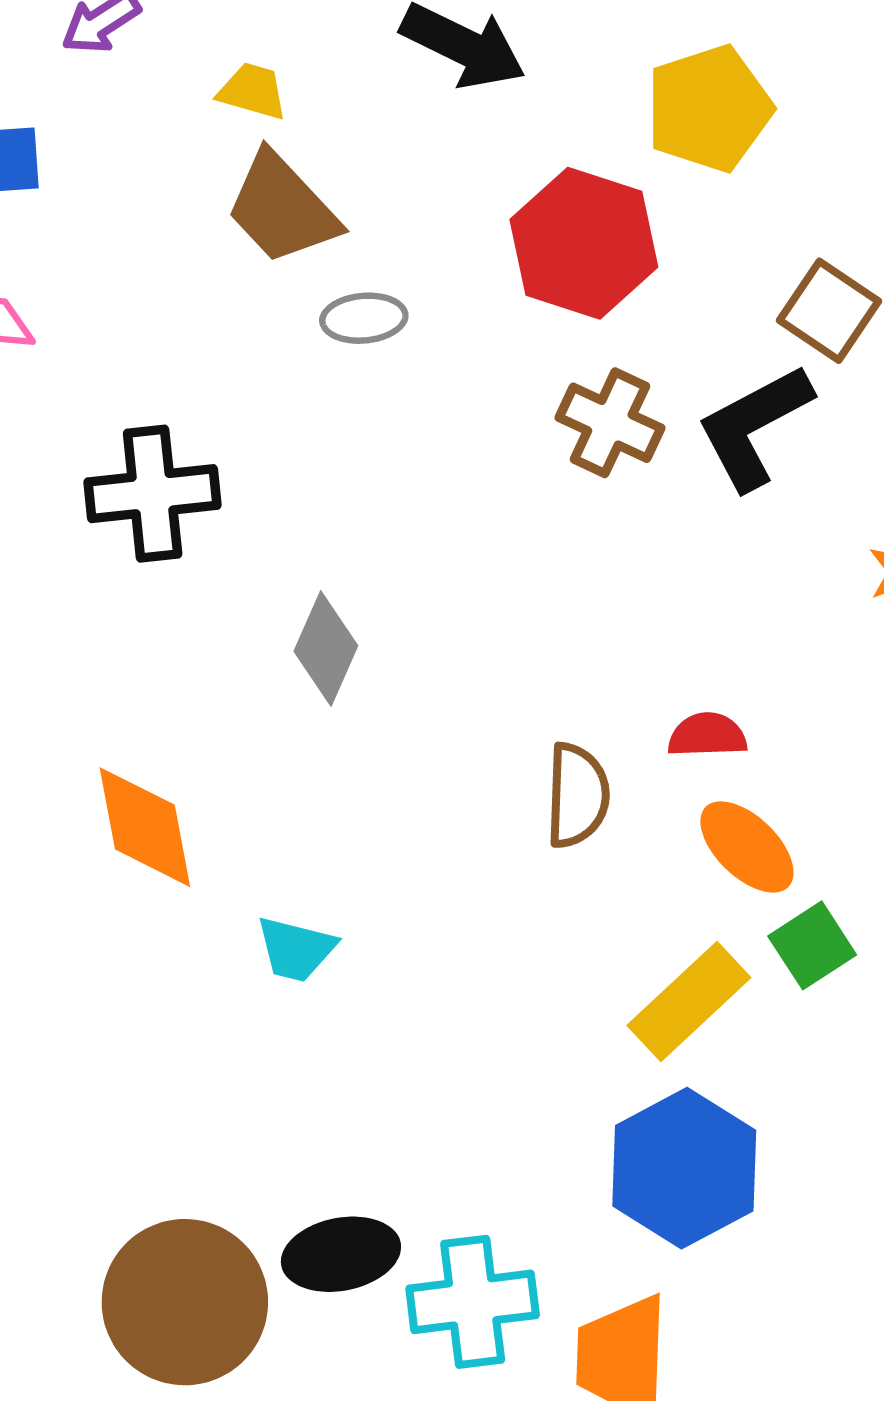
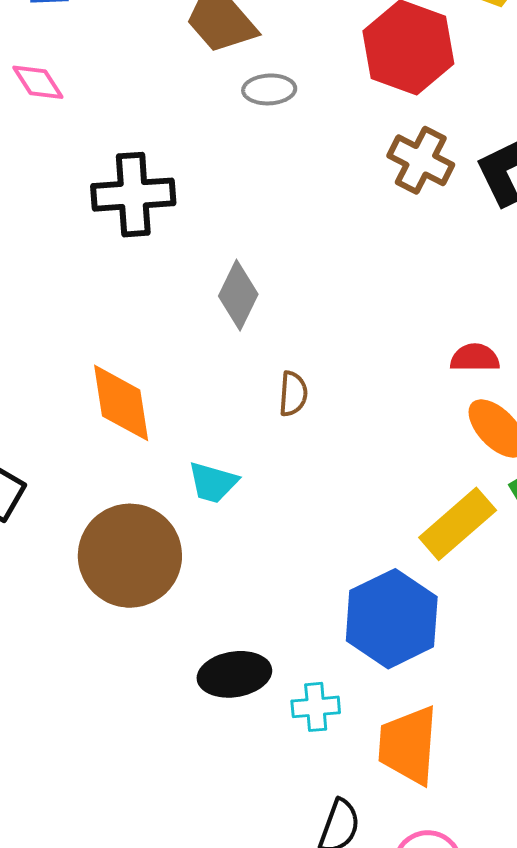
brown semicircle: (577, 795) -> (293, 394), moved, size x0.7
blue hexagon: (684, 1168) -> (392, 619), moved
brown circle: (185, 1302) -> (130, 556), moved
cyan cross: (473, 1302) -> (316, 707), size x0.6

